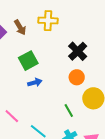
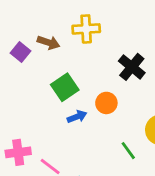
brown arrow: (20, 27) -> (48, 43), turned -35
orange circle: (77, 77) -> (106, 103), moved

